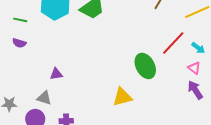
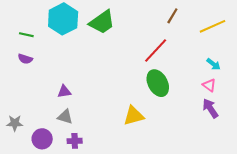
red line: (173, 43) -> (156, 50), moved
gray triangle: (44, 98) -> (65, 117), moved

